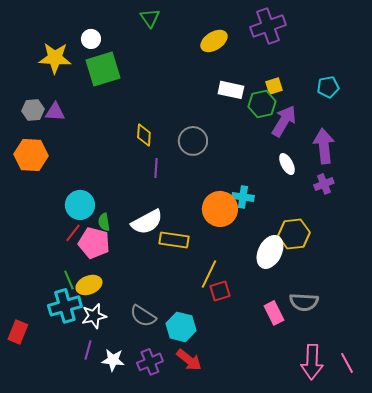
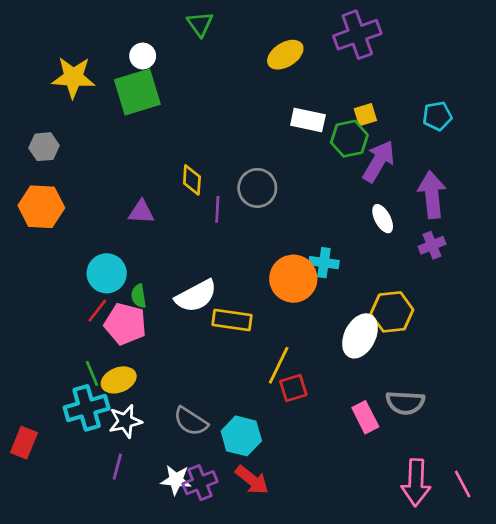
white circle: (91, 39) -> (143, 56), moved
purple triangle: (55, 112) -> (141, 212), moved
purple line: (156, 168) -> (217, 209), moved
white star: (113, 360) -> (176, 480), moved

